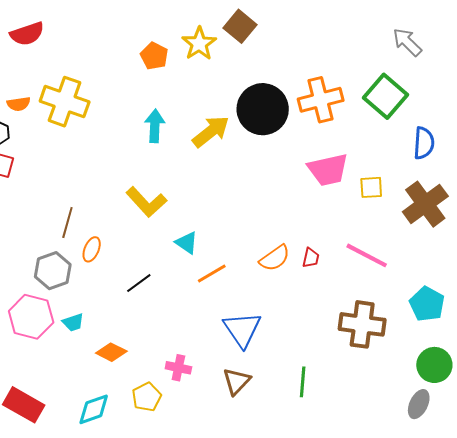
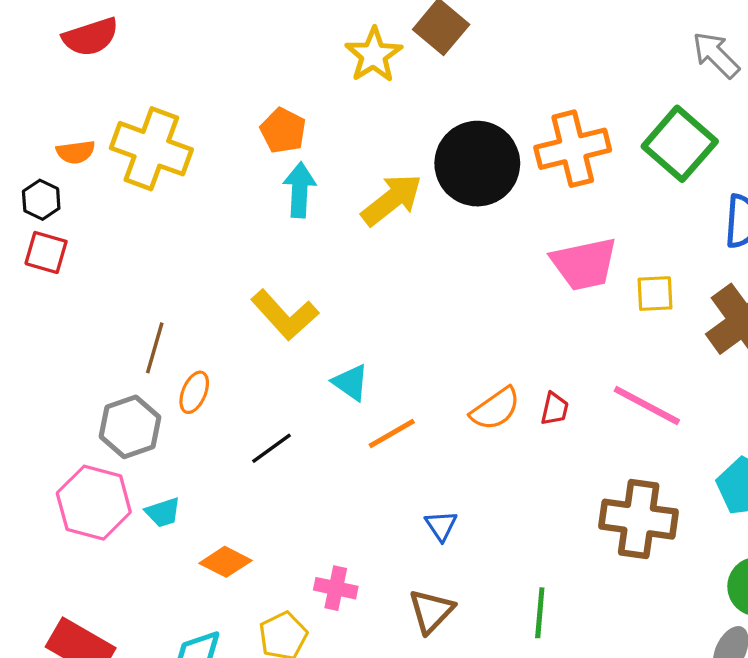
orange pentagon: (154, 56) -> (283, 131), moved
blue triangle: (242, 329) -> (441, 526), size x0.5

